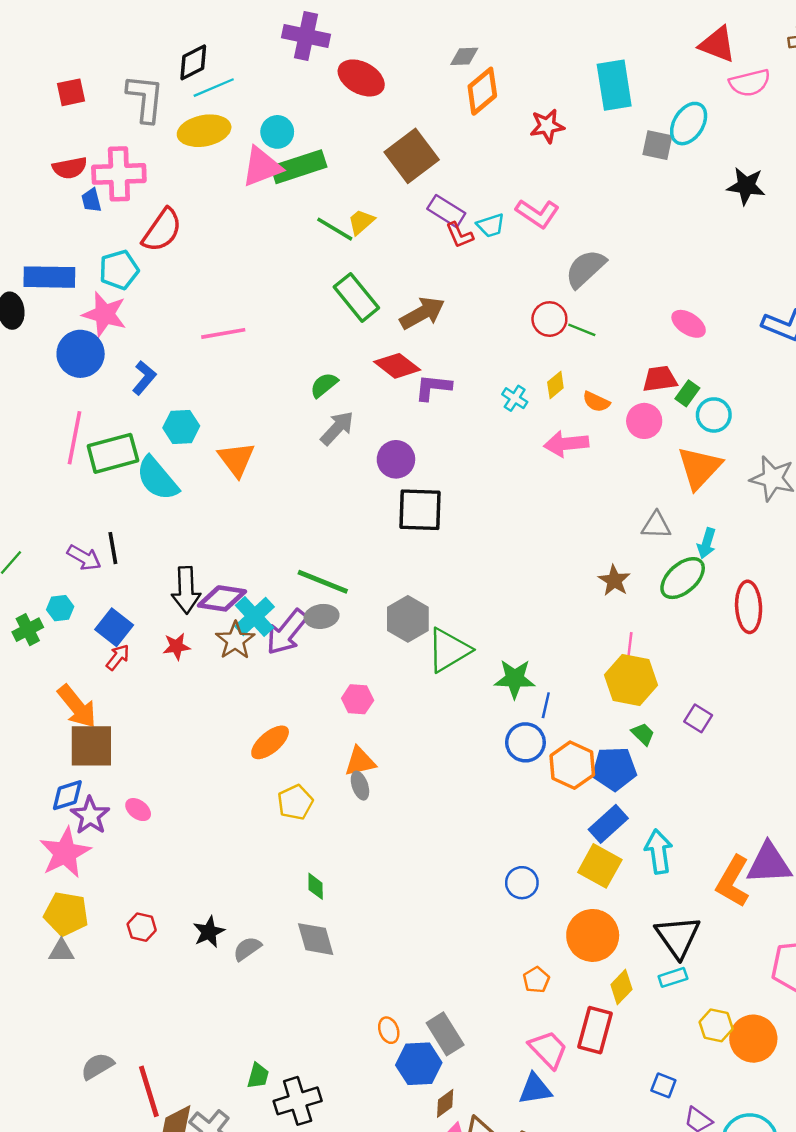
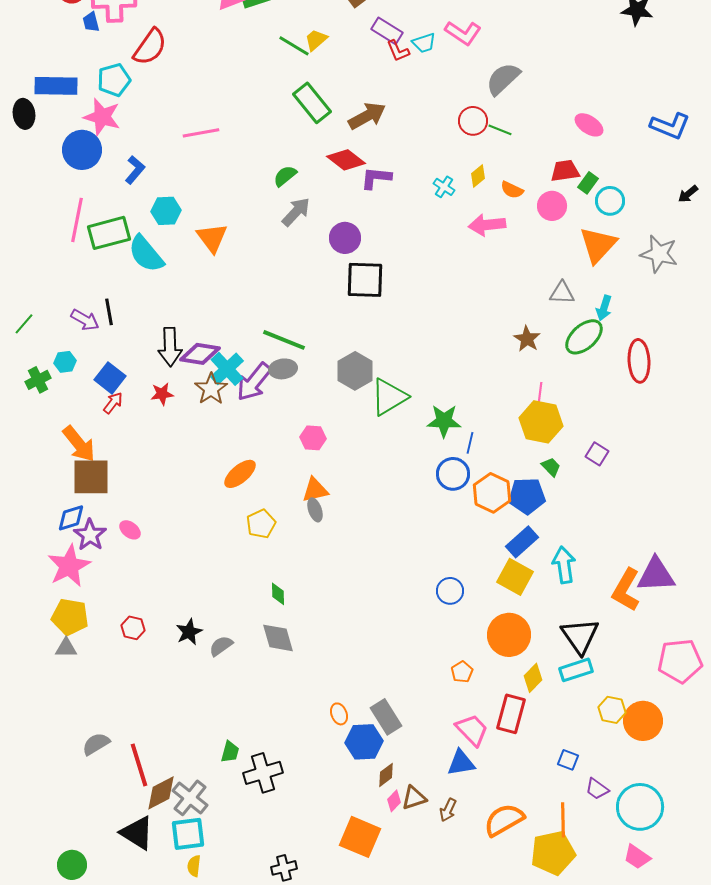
cyan rectangle: (673, 977) -> (576, 670), size x1.4

